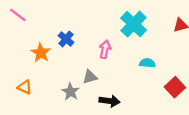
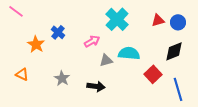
pink arrow: (105, 49) -> (92, 41), turned 49
cyan semicircle: (147, 63) -> (129, 53), size x1.5
gray triangle: (90, 77) -> (106, 60), moved

